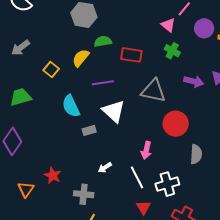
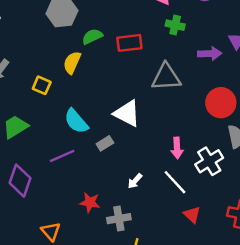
purple line: (103, 83) -> (62, 156), moved
red circle: (176, 124) -> (221, 103), moved
red star: (53, 175) -> (90, 202), moved
white cross: (167, 184) -> (209, 161), moved

